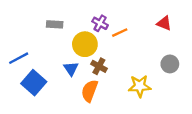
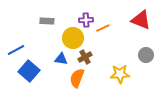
purple cross: (100, 23) -> (86, 20), turned -32
red triangle: (164, 23) -> (141, 20), size x1.5
brown cross: (99, 66) -> (85, 57), turned 32
blue triangle: (71, 69) -> (61, 59), turned -48

